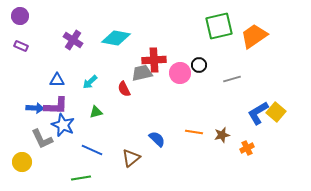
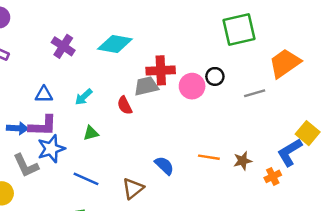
orange trapezoid: (254, 36) -> (285, 63), moved
blue L-shape: (258, 113) -> (290, 152), moved
blue star: (63, 125) -> (51, 149), turned 30

